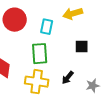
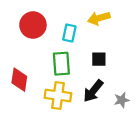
black square: (82, 47) -> (99, 59), moved
black arrow: (68, 78) -> (93, 91), size x1.5

